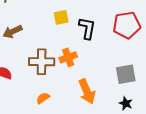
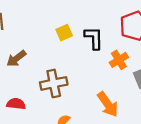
orange cross: (68, 57) -> (119, 60), moved

